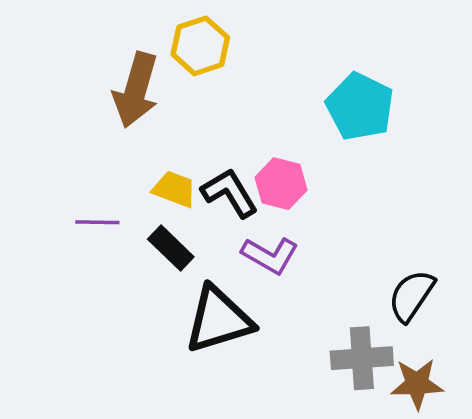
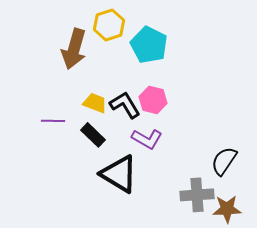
cyan pentagon: (360, 107) -> (149, 45), moved
black triangle: (219, 320) -> (119, 174), turned 48

